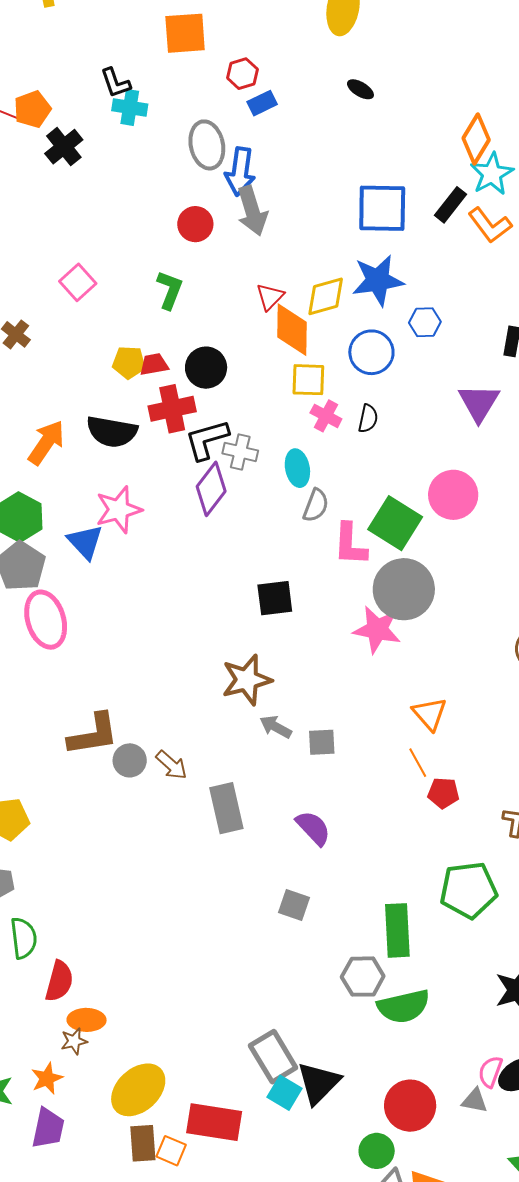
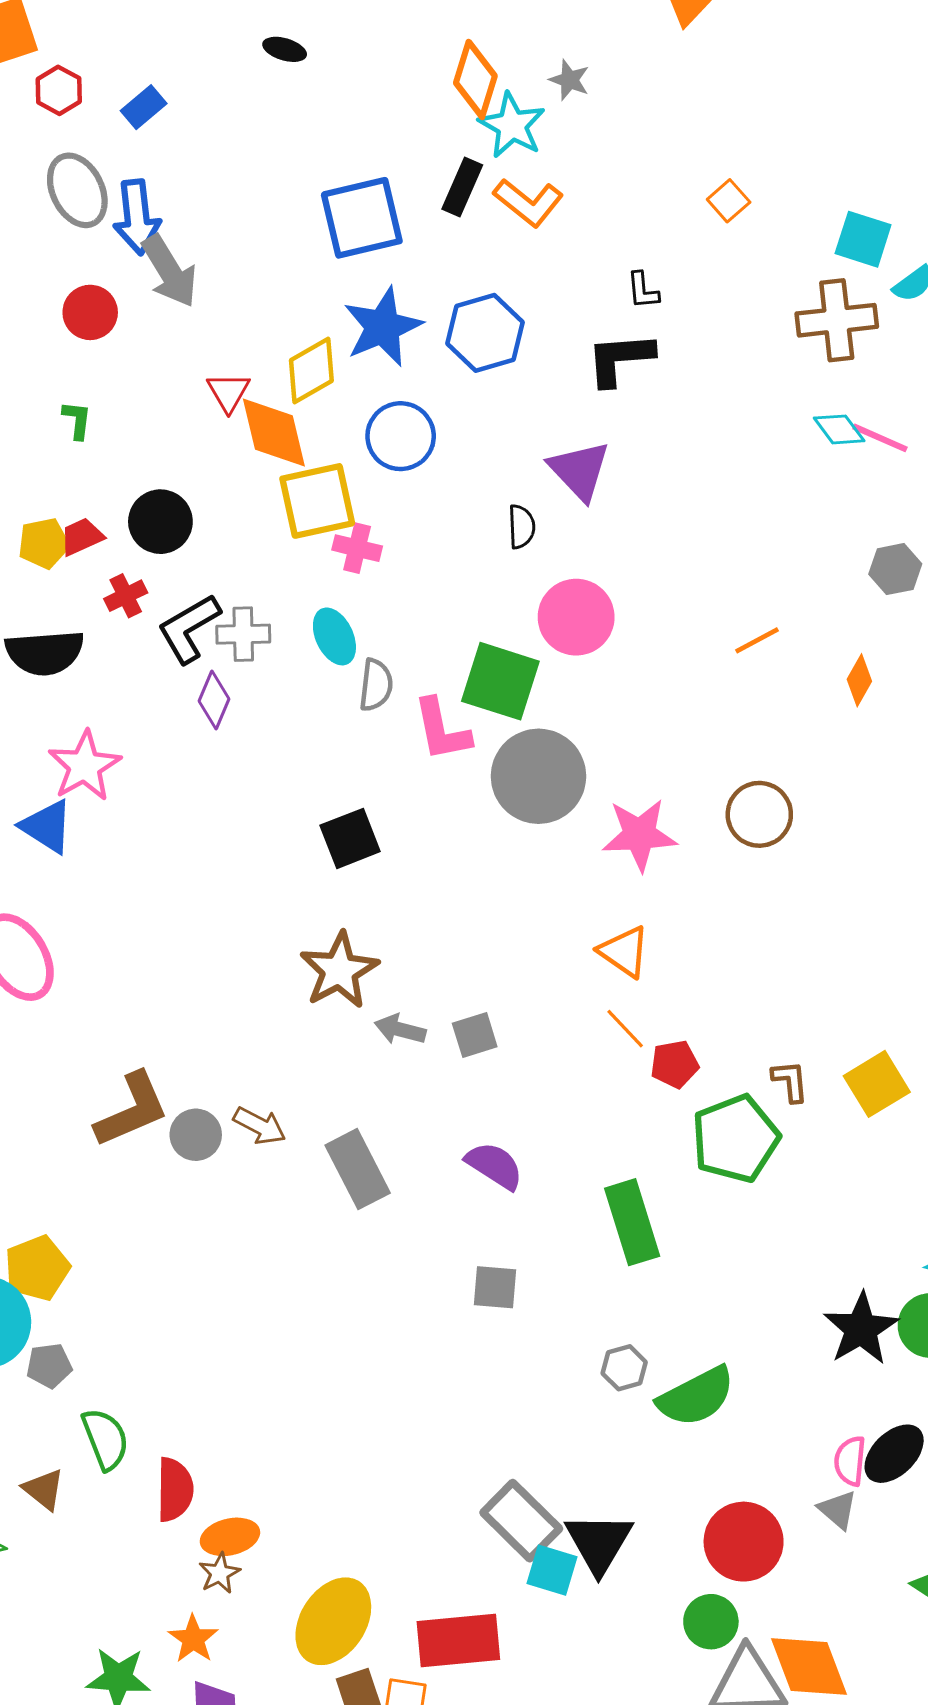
red hexagon: (242, 74) -> (59, 90), moved
green L-shape: (170, 290) -> (77, 420), size x0.7
blue hexagon: (425, 322) -> (485, 333), moved, size x1.6
yellow square: (308, 380) -> (317, 501), size x1.4
red cross: (172, 409) -> (126, 596), size x0.6
black semicircle: (368, 419) -> (521, 527), moved
purple diamond: (211, 489) -> (214, 700), size x0.7
pink star: (377, 630) -> (639, 835), moved
green pentagon: (469, 890) -> (735, 1139), moved
green rectangle: (397, 930) -> (632, 1222), moved
gray hexagon: (363, 977) -> (624, 1368), size x0.7
gray triangle: (475, 1101) -> (838, 1510), turned 44

